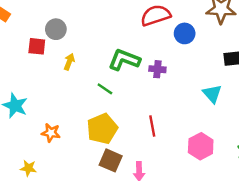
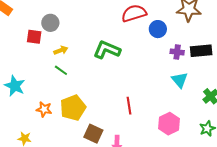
yellow arrow: (69, 62) -> (61, 50), turned 48
purple cross: (157, 69) -> (177, 52), moved
green line: (105, 89) -> (61, 70), moved
yellow pentagon: (102, 129) -> (73, 108), moved

